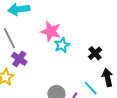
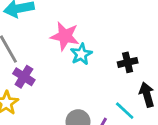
black cross: (95, 53) -> (128, 62), turned 32

